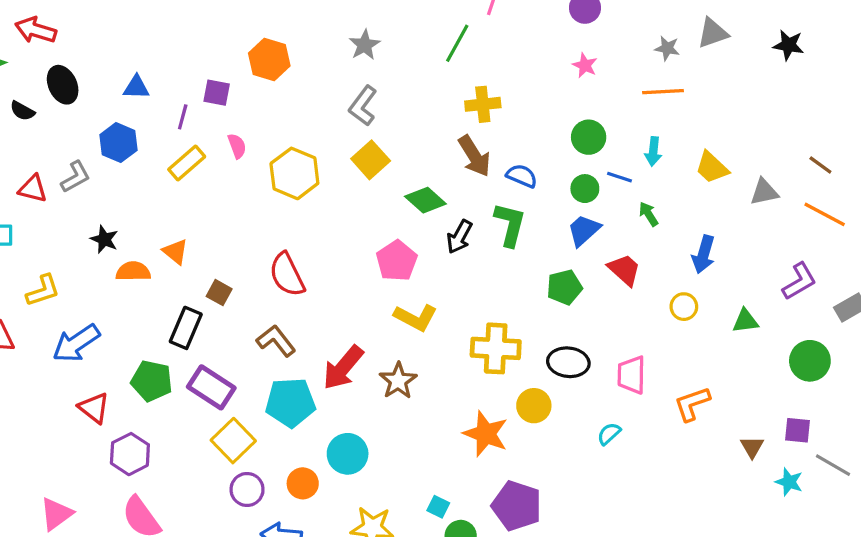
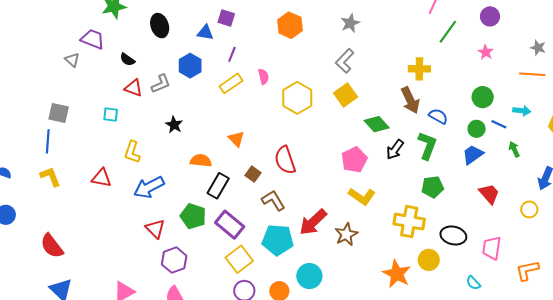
green line: (457, 43) -> (448, 32), moved
purple square: (217, 93) -> (226, 18), moved
black semicircle: (22, 111) -> (127, 59), moved
cyan arrow: (653, 151) -> (522, 111), turned -96
orange triangle: (175, 252) -> (236, 139), moved
red trapezoid: (624, 270) -> (489, 194), moved
orange semicircle: (133, 271) -> (201, 161), moved
green pentagon: (564, 287) -> (433, 187), moved
yellow L-shape: (43, 291) -> (132, 152), turned 120
brown square: (219, 293) -> (253, 174), moved
cyan semicircle: (609, 434) -> (473, 283), turned -98

